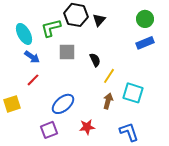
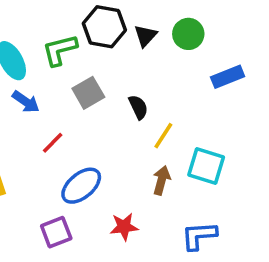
green circle: (145, 19) -> (188, 34), moved
gray square: (67, 52) -> (88, 93), turned -30
red line: (33, 80) -> (53, 143), moved
blue L-shape: (129, 132) -> (199, 236), turned -75

